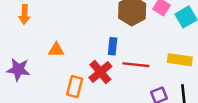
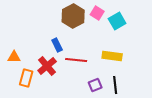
blue rectangle: (113, 46) -> (57, 45), turned -32
orange triangle: (56, 50) -> (14, 57), moved

